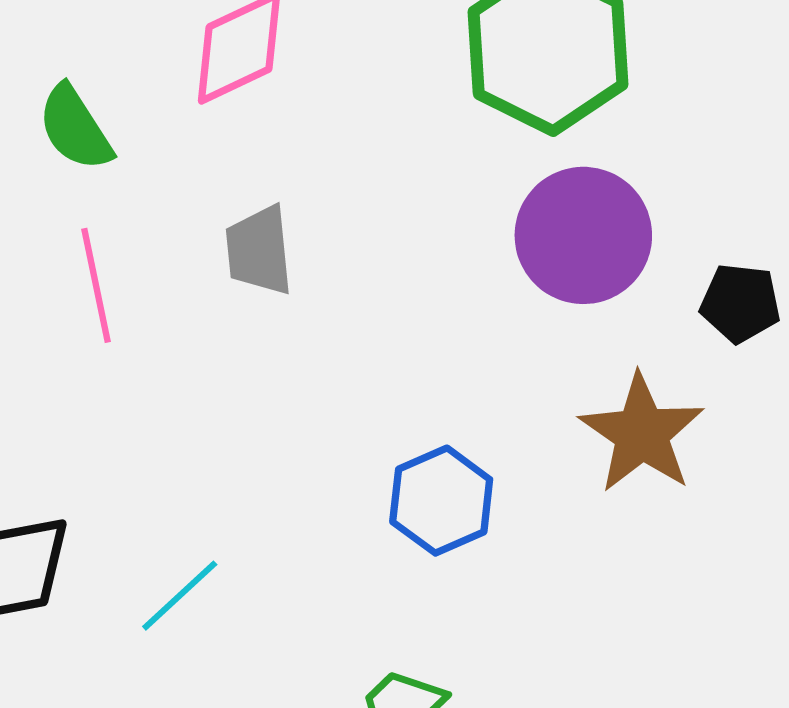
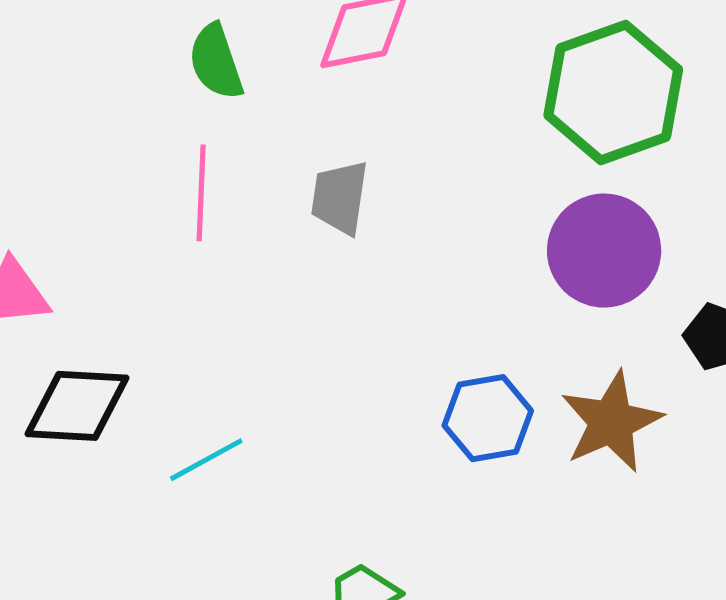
blue hexagon: (441, 501) -> (488, 418), moved

